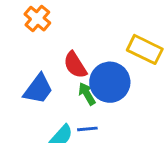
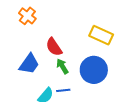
blue circle: (110, 82) -> (94, 70), moved

